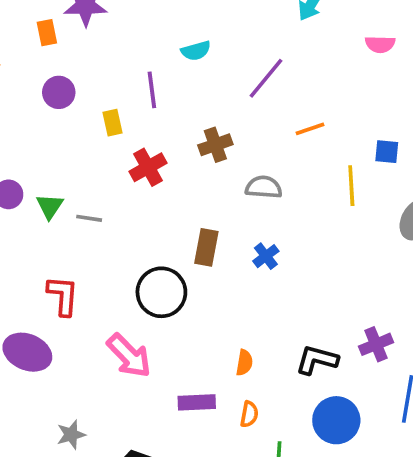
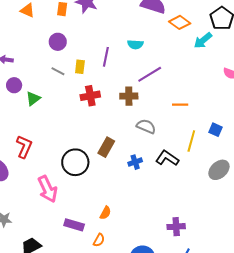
purple line: (266, 78) -> (150, 74), moved
gray line: (89, 218) -> (58, 71), moved
black L-shape: (317, 360) -> (167, 158), moved

